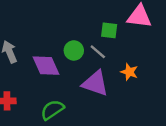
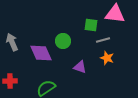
gray line: (98, 52) -> (103, 40), moved, turned -56
purple triangle: (95, 83) -> (80, 67), size x0.6

